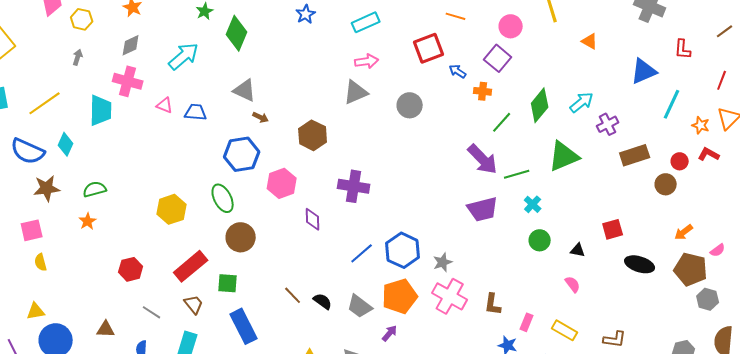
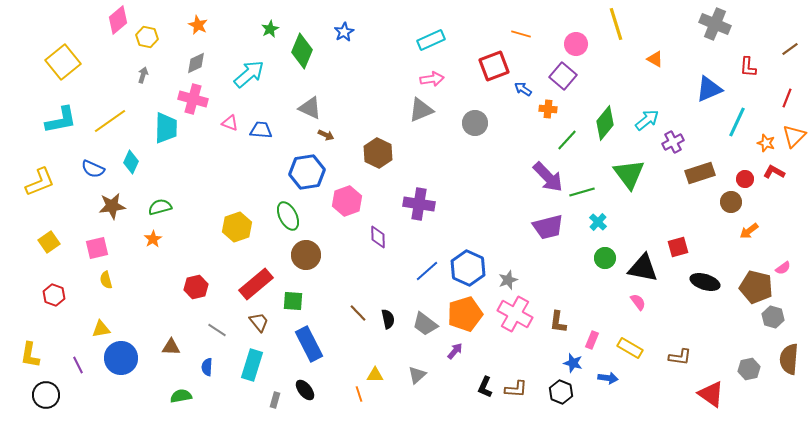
blue star: (306, 14) -> (344, 32), moved
blue semicircle: (28, 151) -> (93, 169), size x0.7
green triangle: (564, 156) -> (629, 174), turned -44
orange arrow: (684, 232) -> (749, 231), moved
black triangle: (578, 250) -> (643, 268), size x2.0
black semicircle: (323, 301) -> (388, 319), turned 42

